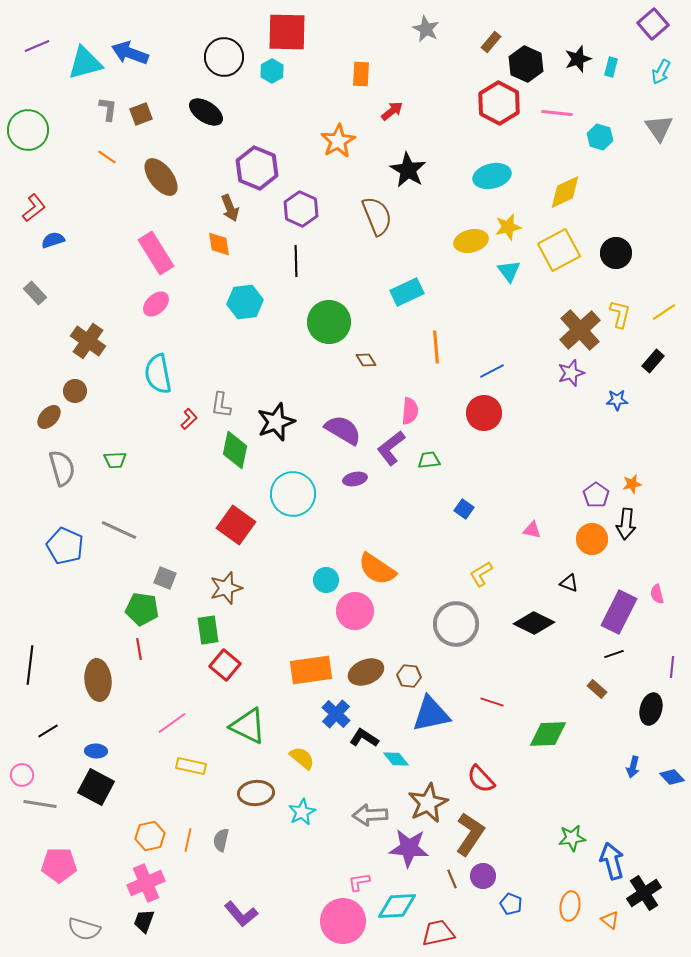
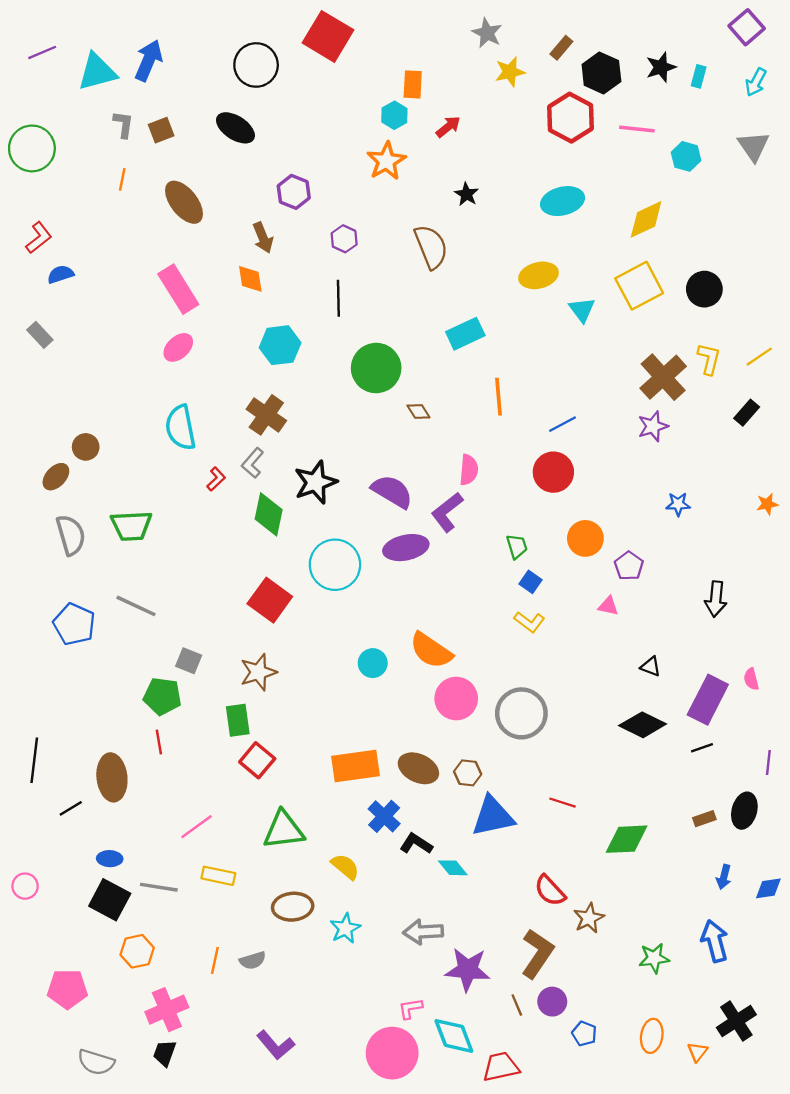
red square: (287, 32) -> (328, 36), turned 30
blue arrow: (130, 53) -> (149, 60), turned 93
cyan hexagon: (272, 71) -> (394, 115), moved
orange line: (107, 157) -> (122, 179), turned 66
purple hexagon: (257, 168) -> (294, 192), size x0.7
black star: (408, 170) -> (466, 194), size x0.6
purple hexagon: (301, 209) -> (344, 239), size x0.7
yellow star: (508, 227) -> (510, 72), moved
brown cross: (88, 341) -> (266, 415), moved
blue star: (617, 400) -> (678, 504), moved
gray L-shape: (221, 405) -> (253, 463), turned 32
green trapezoid: (115, 460) -> (131, 526), size x1.6
green trapezoid: (429, 460) -> (517, 546), moved, turned 80
purple ellipse: (355, 479) -> (406, 548), size x1.6
orange star: (632, 484) -> (767, 504), moved
purple pentagon: (596, 495) -> (629, 566), moved
orange circle: (592, 539) -> (585, 538), moved
yellow L-shape: (481, 574) -> (529, 622), moved, turned -112
pink circle: (355, 611) -> (456, 699), moved
black diamond: (534, 623) -> (643, 725), moved
brown ellipse: (366, 672) -> (418, 768), turned 48
brown rectangle: (597, 689) -> (704, 819), moved, turned -60
green triangle: (248, 726) -> (283, 830), turned -33
black line: (48, 731) -> (71, 808), moved
blue diamond: (672, 777) -> (768, 888), turned -55
brown star: (428, 803) -> (589, 918), moved, size x0.7
gray line: (40, 804) -> (159, 887), moved
orange hexagon: (150, 836) -> (137, 951), moved
gray semicircle: (221, 840) -> (253, 960), turned -120
blue arrow: (612, 861) -> (715, 941), moved
cyan diamond: (397, 906) -> (454, 1036), turned 72
orange triangle: (610, 920) -> (697, 1052), turned 30

